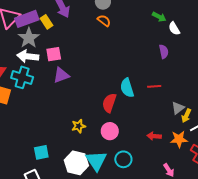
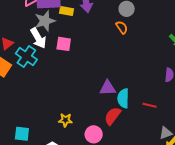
yellow rectangle: (46, 22) -> (67, 11), turned -64
white arrow: (28, 56) -> (38, 38), turned -145
purple triangle: (61, 75) -> (108, 88), moved
red semicircle: (109, 103) -> (113, 116), moved

